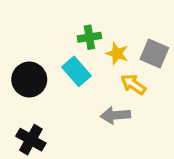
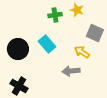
green cross: (89, 37) -> (55, 15), moved
yellow star: (117, 53) -> (77, 10), moved

